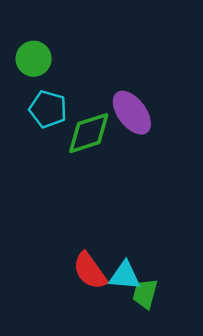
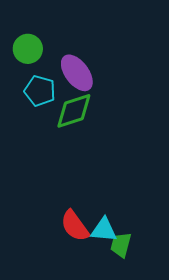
purple ellipse: (132, 113) -> (77, 73), moved

